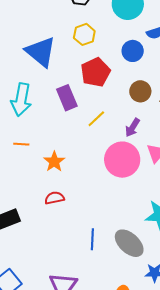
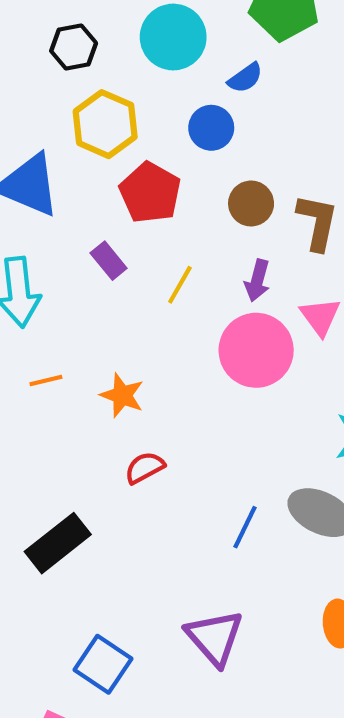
yellow hexagon: (84, 34) -> (105, 124), size x1.4
purple rectangle: (67, 98) -> (109, 261), size x0.7
blue line: (92, 239) -> (245, 527), turned 40

